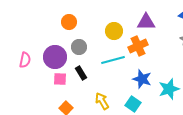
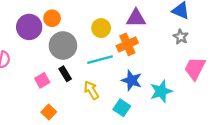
gray circle: (79, 47) -> (63, 45), size x1.6
purple circle: (55, 57) -> (29, 27), moved
pink square: (60, 79) -> (42, 80), turned -32
yellow arrow: (102, 101) -> (91, 90), moved

